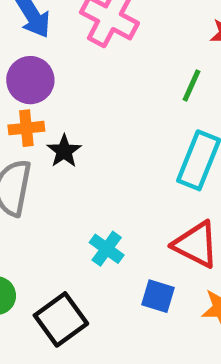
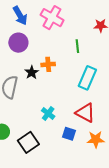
green line: (191, 85) -> (77, 46), moved, turned -32
orange cross: (26, 128) -> (48, 64), moved

